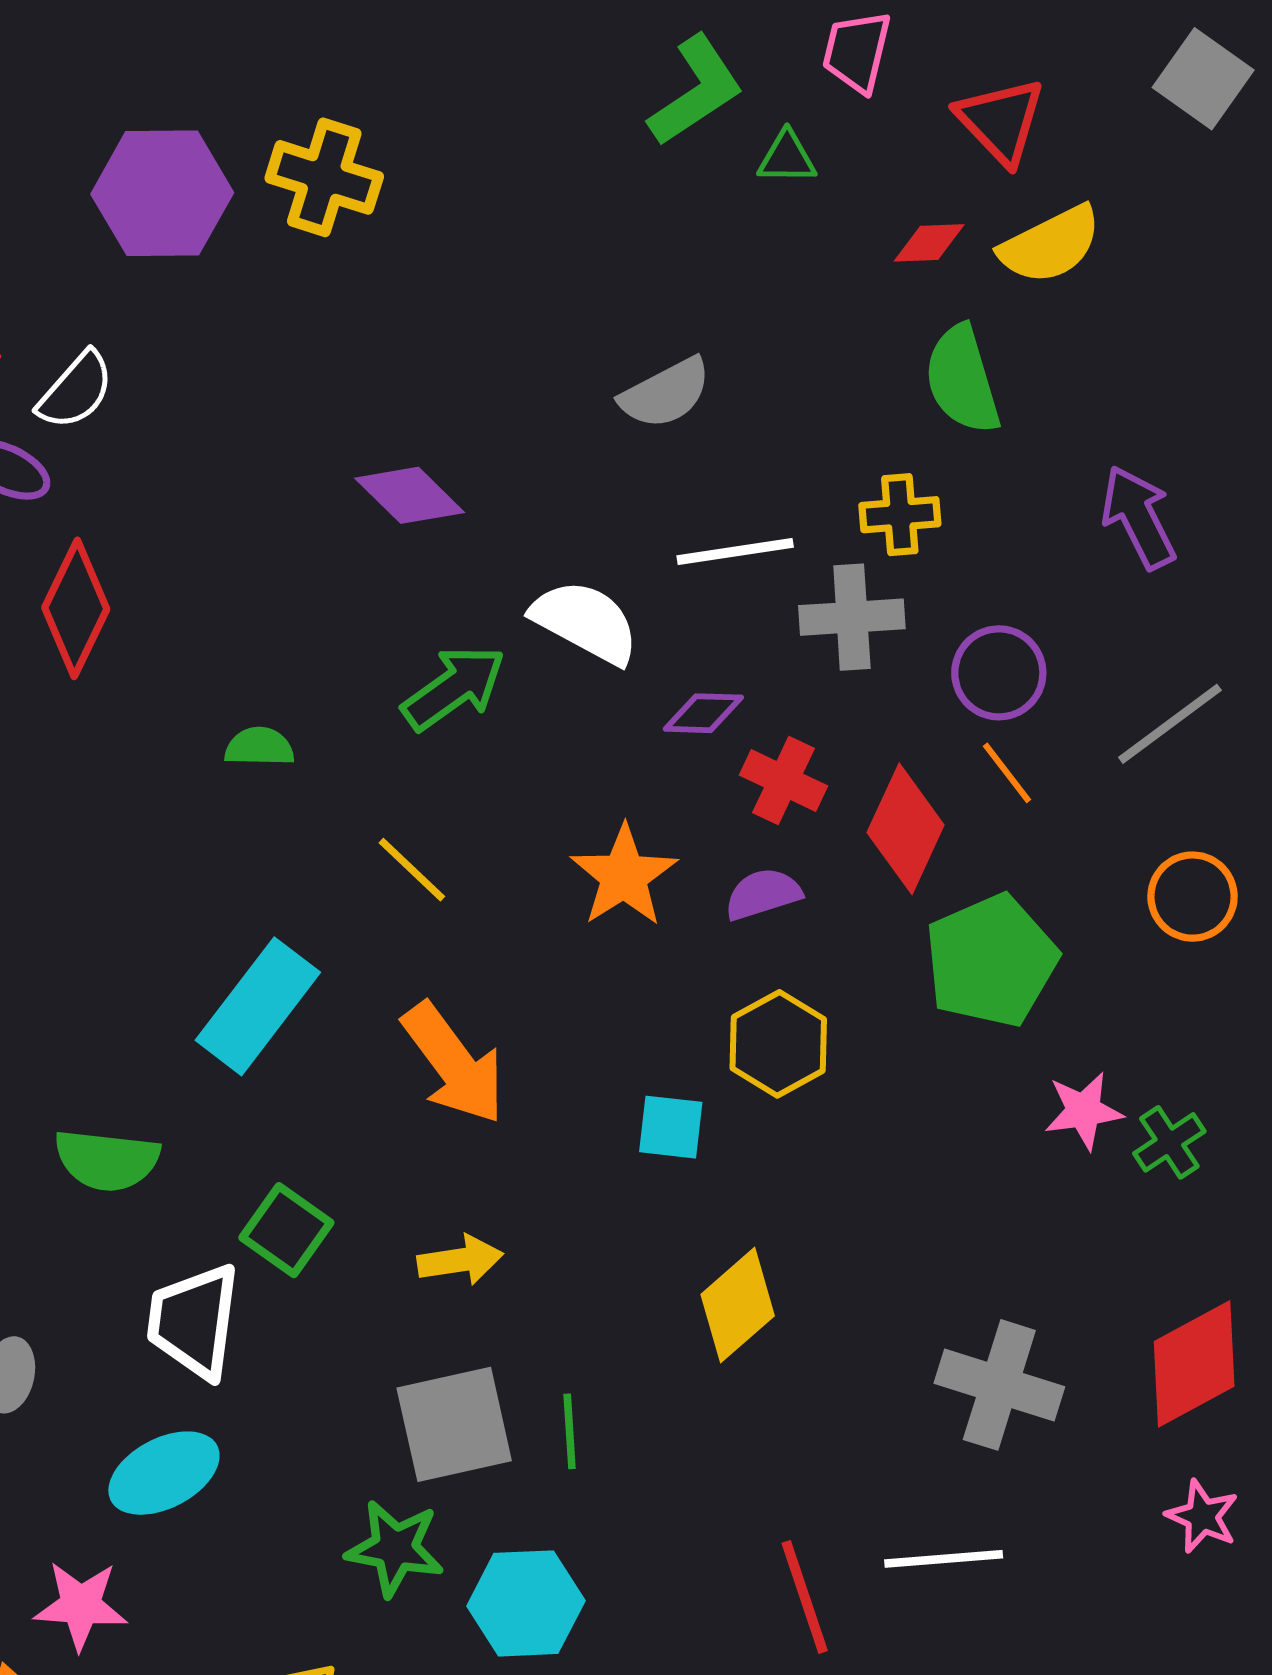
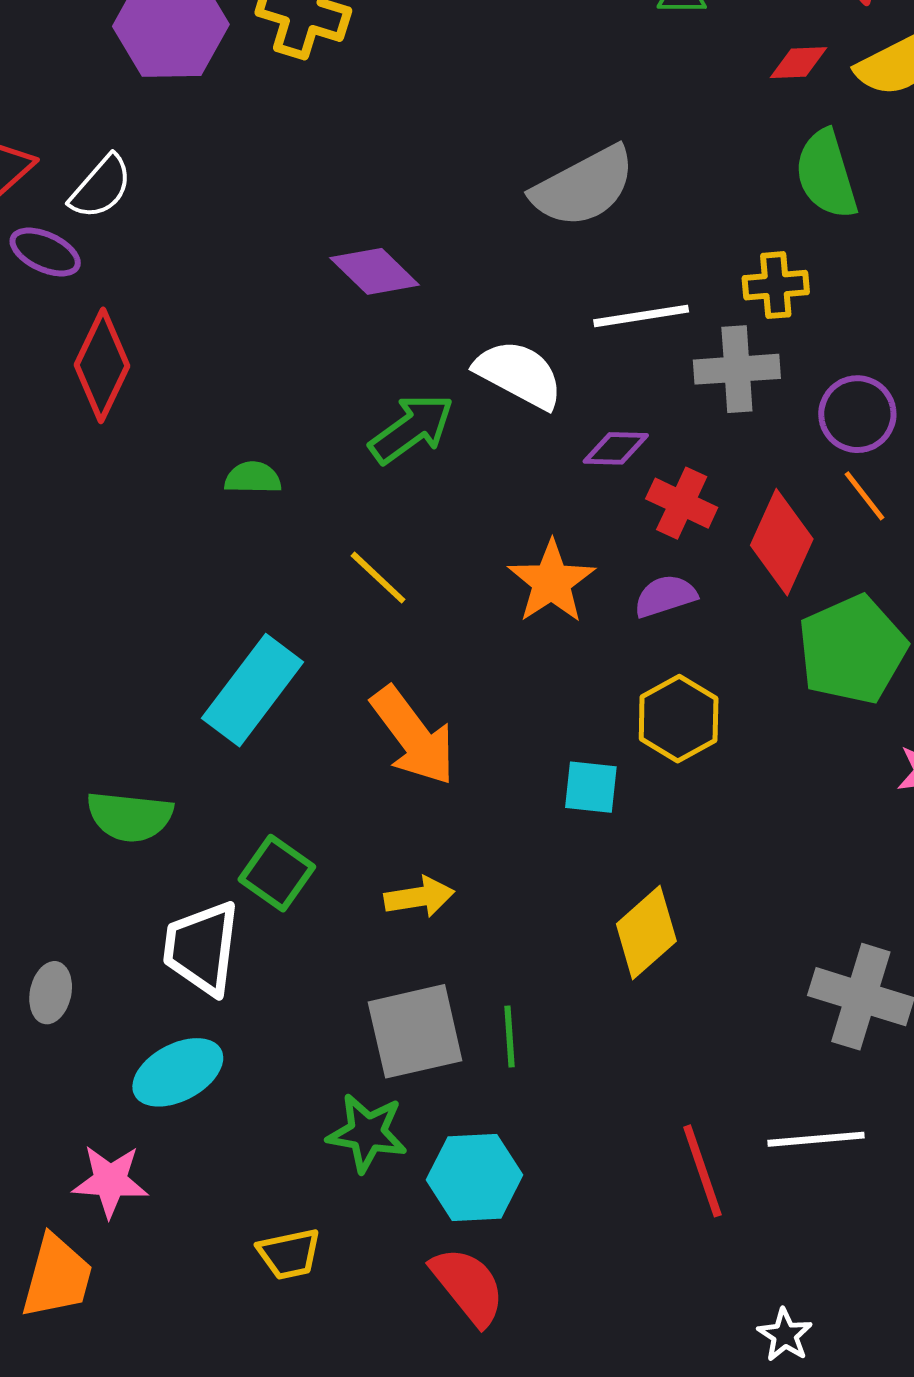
gray semicircle: (666, 393) -> (584, 187), size x1.4

